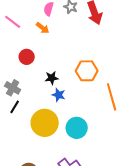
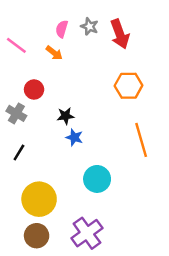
orange hexagon: (87, 71) -> (129, 86), moved
gray cross: (13, 88) -> (16, 113), moved
yellow circle: (45, 123) -> (39, 199), moved

